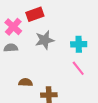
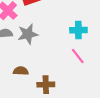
gray star: (45, 40) -> (28, 34), moved

